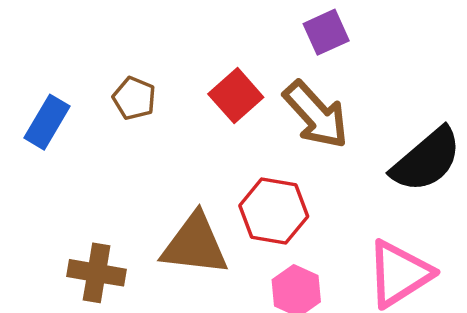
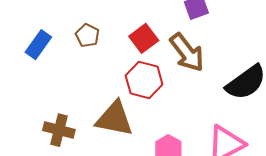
red hexagon: (274, 211) -> (144, 80), moved

